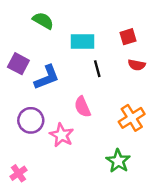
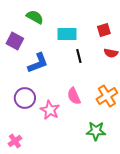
purple square: (18, 64) -> (15, 41), moved
pink semicircle: (82, 107) -> (74, 96), moved
green star: (118, 161) -> (96, 131), turned -30

